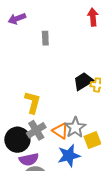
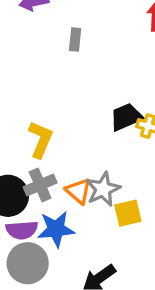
blue star: (69, 156) -> (56, 229), moved

